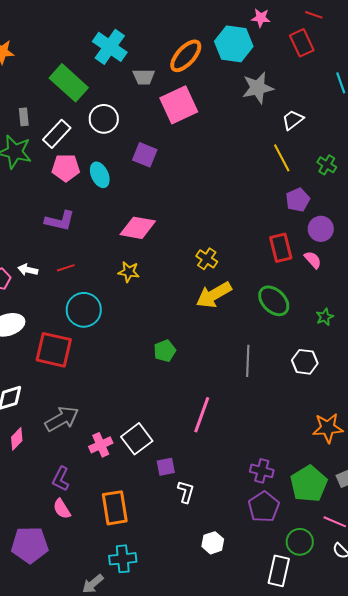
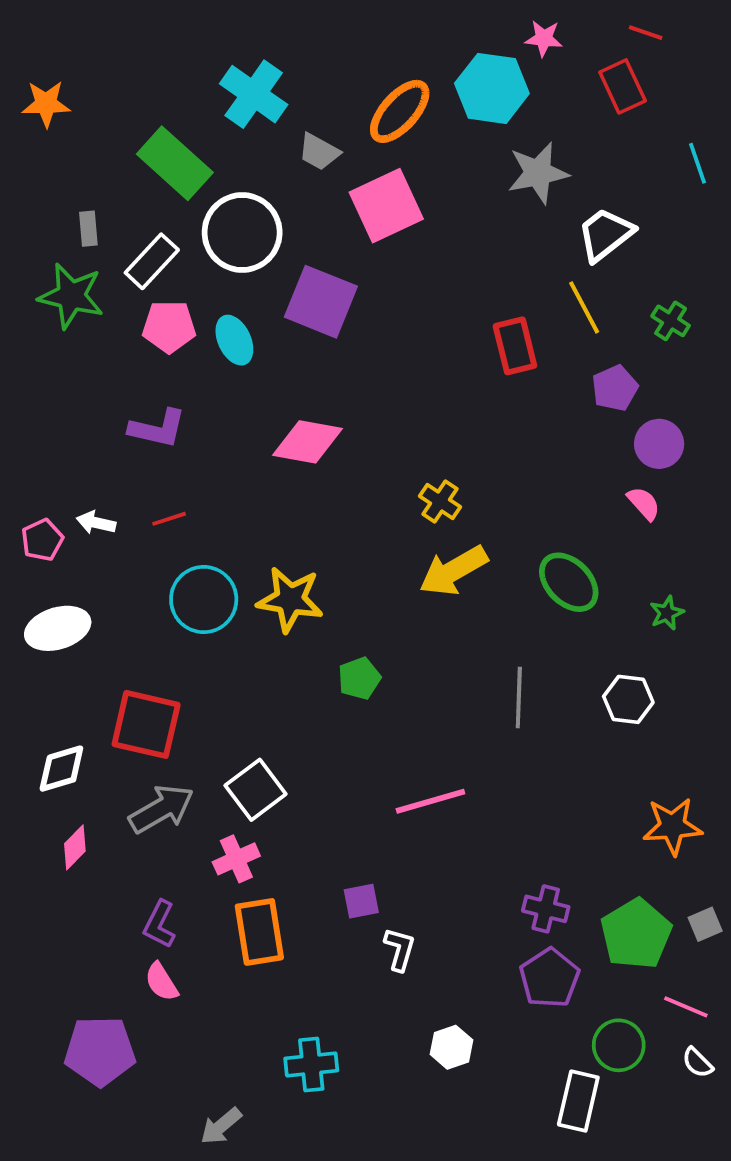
gray trapezoid: (144, 77) -> (319, 152), turned 30
white circle: (104, 119) -> (242, 232), size x1.4
white trapezoid: (293, 120) -> (605, 234), size x1.4
purple square: (145, 155) -> (321, 302), size x1.5
red rectangle: (281, 248) -> (515, 346), moved
yellow star: (129, 272) -> (290, 600), moved, size x1.6
red square: (54, 350) -> (146, 724), moved
pink line: (202, 415) -> (430, 801), turned 54
white square: (137, 439) -> (256, 790), moved
orange rectangle: (115, 508) -> (259, 932), moved
cyan cross: (123, 559) -> (311, 1065), moved

